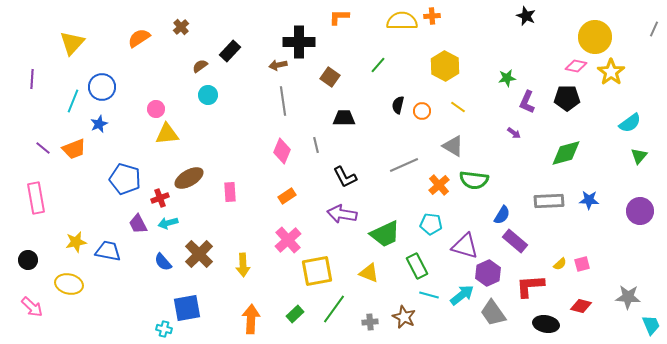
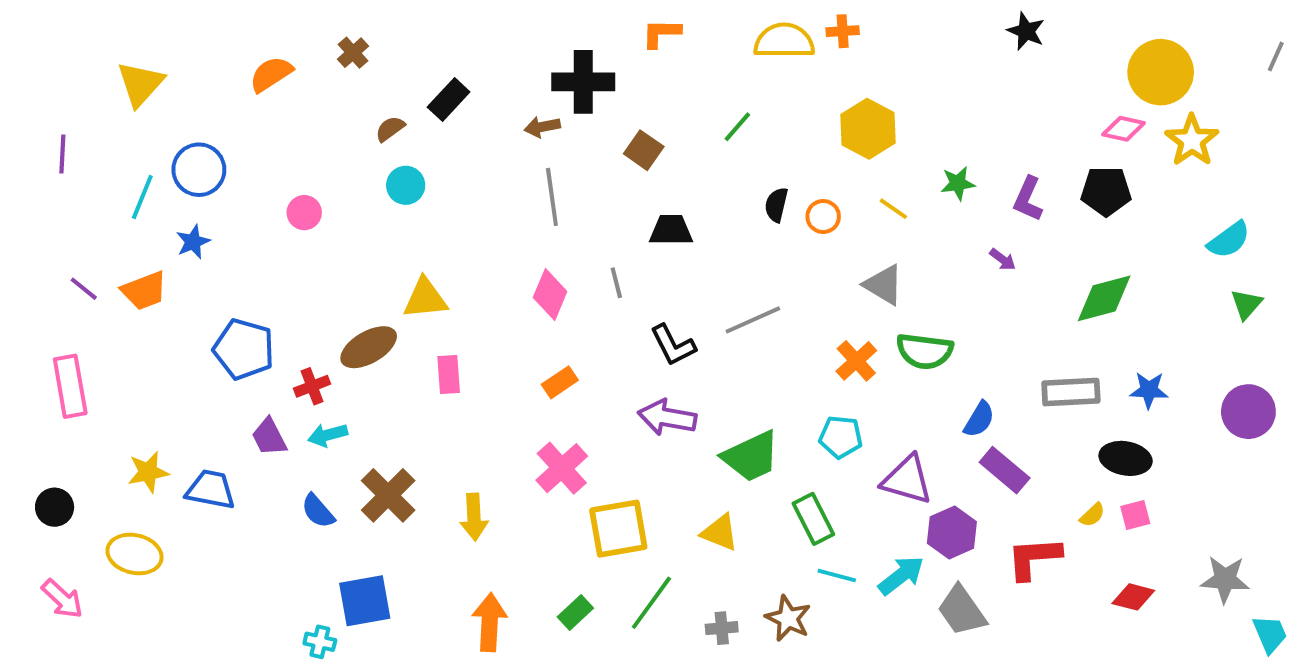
green star: (507, 78) -> (958, 183), moved
yellow triangle: (167, 134) -> (425, 298), moved
gray line: (404, 165) -> (753, 320), moved
black ellipse: (546, 324) -> (1126, 458), moved

